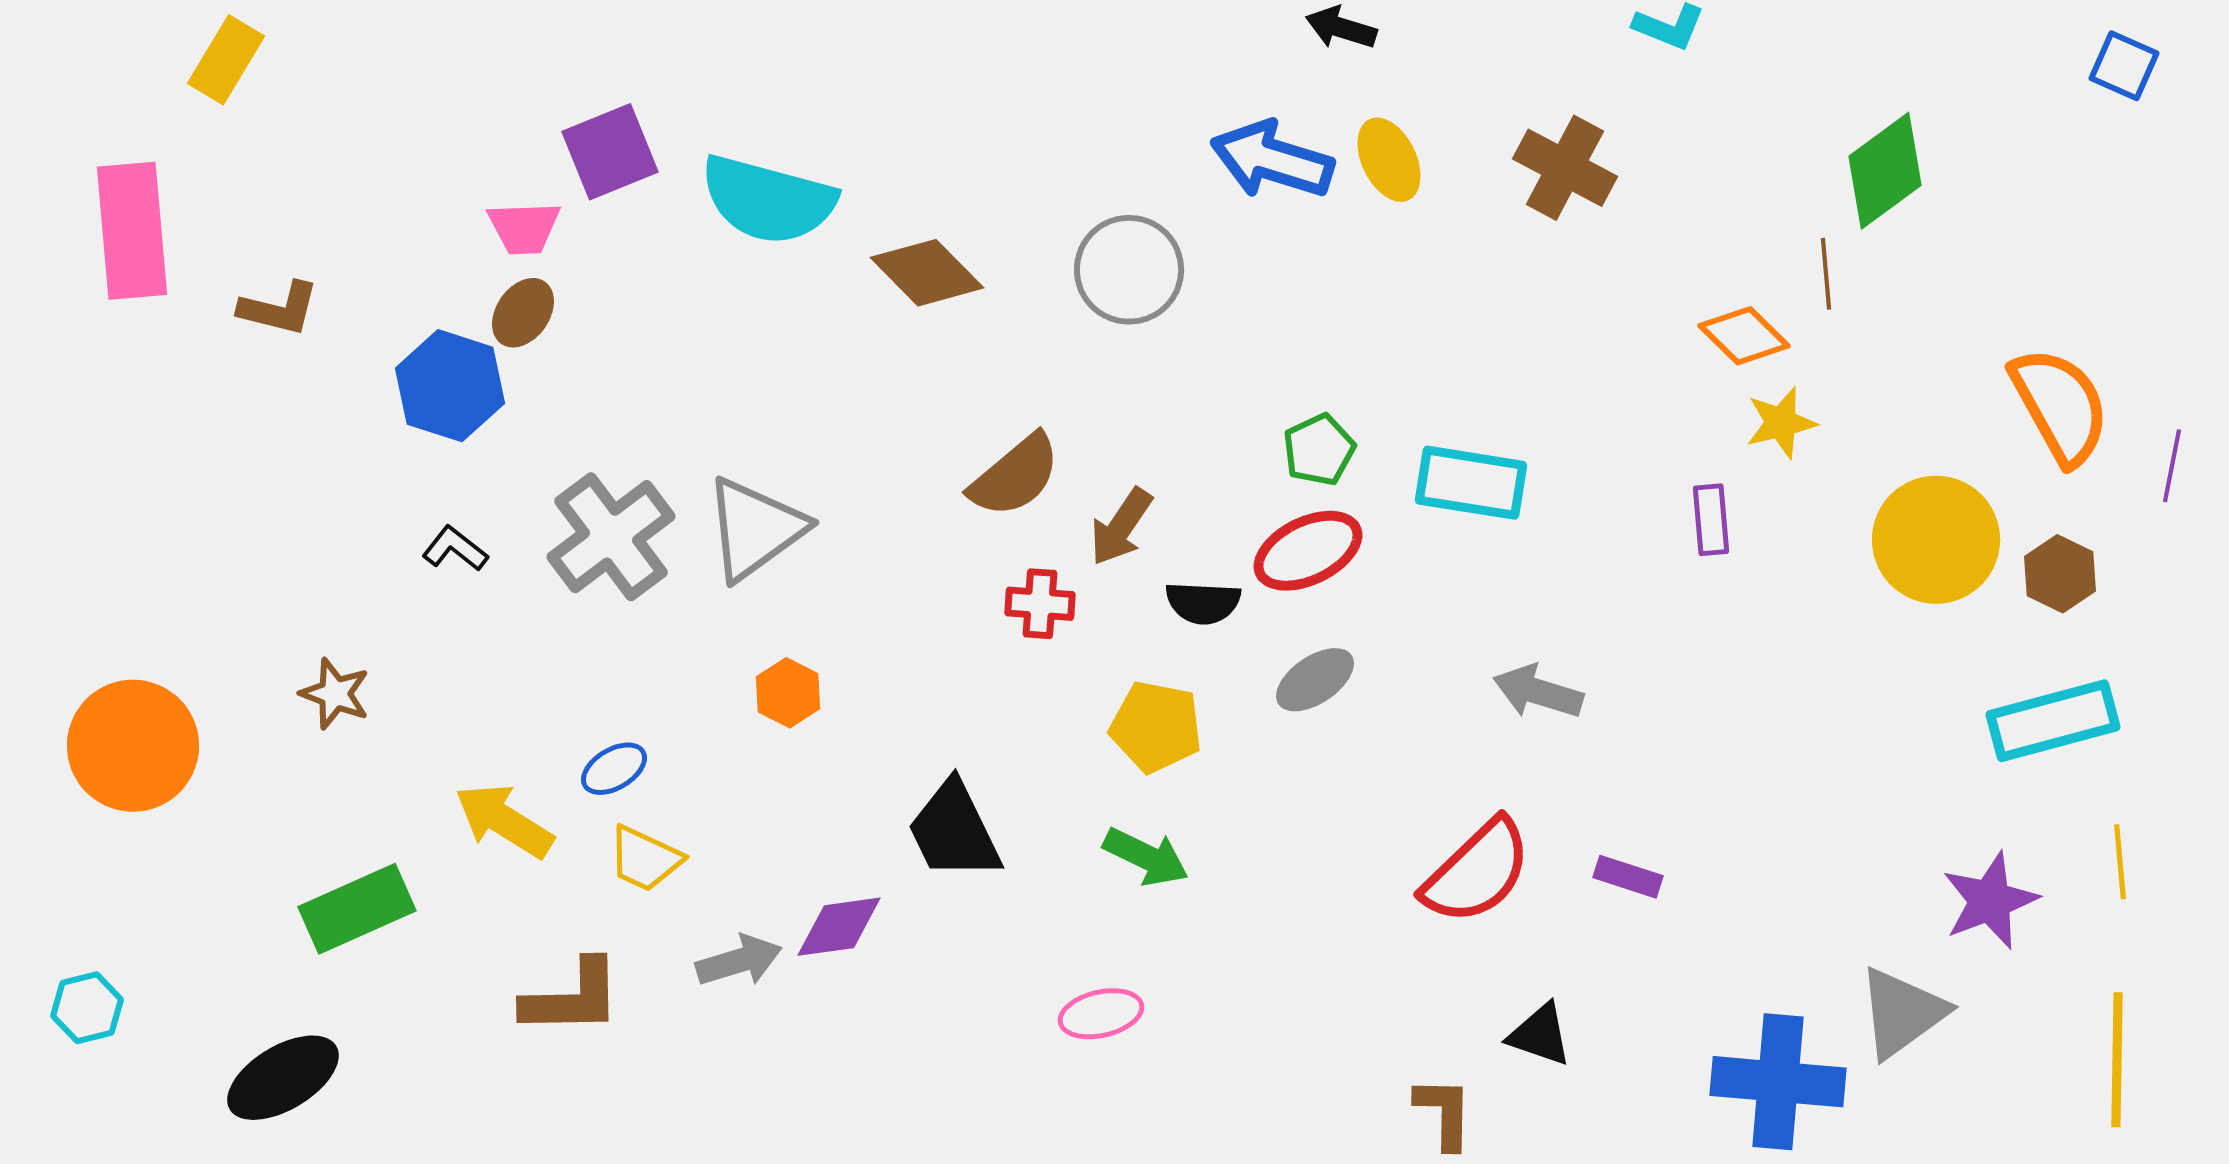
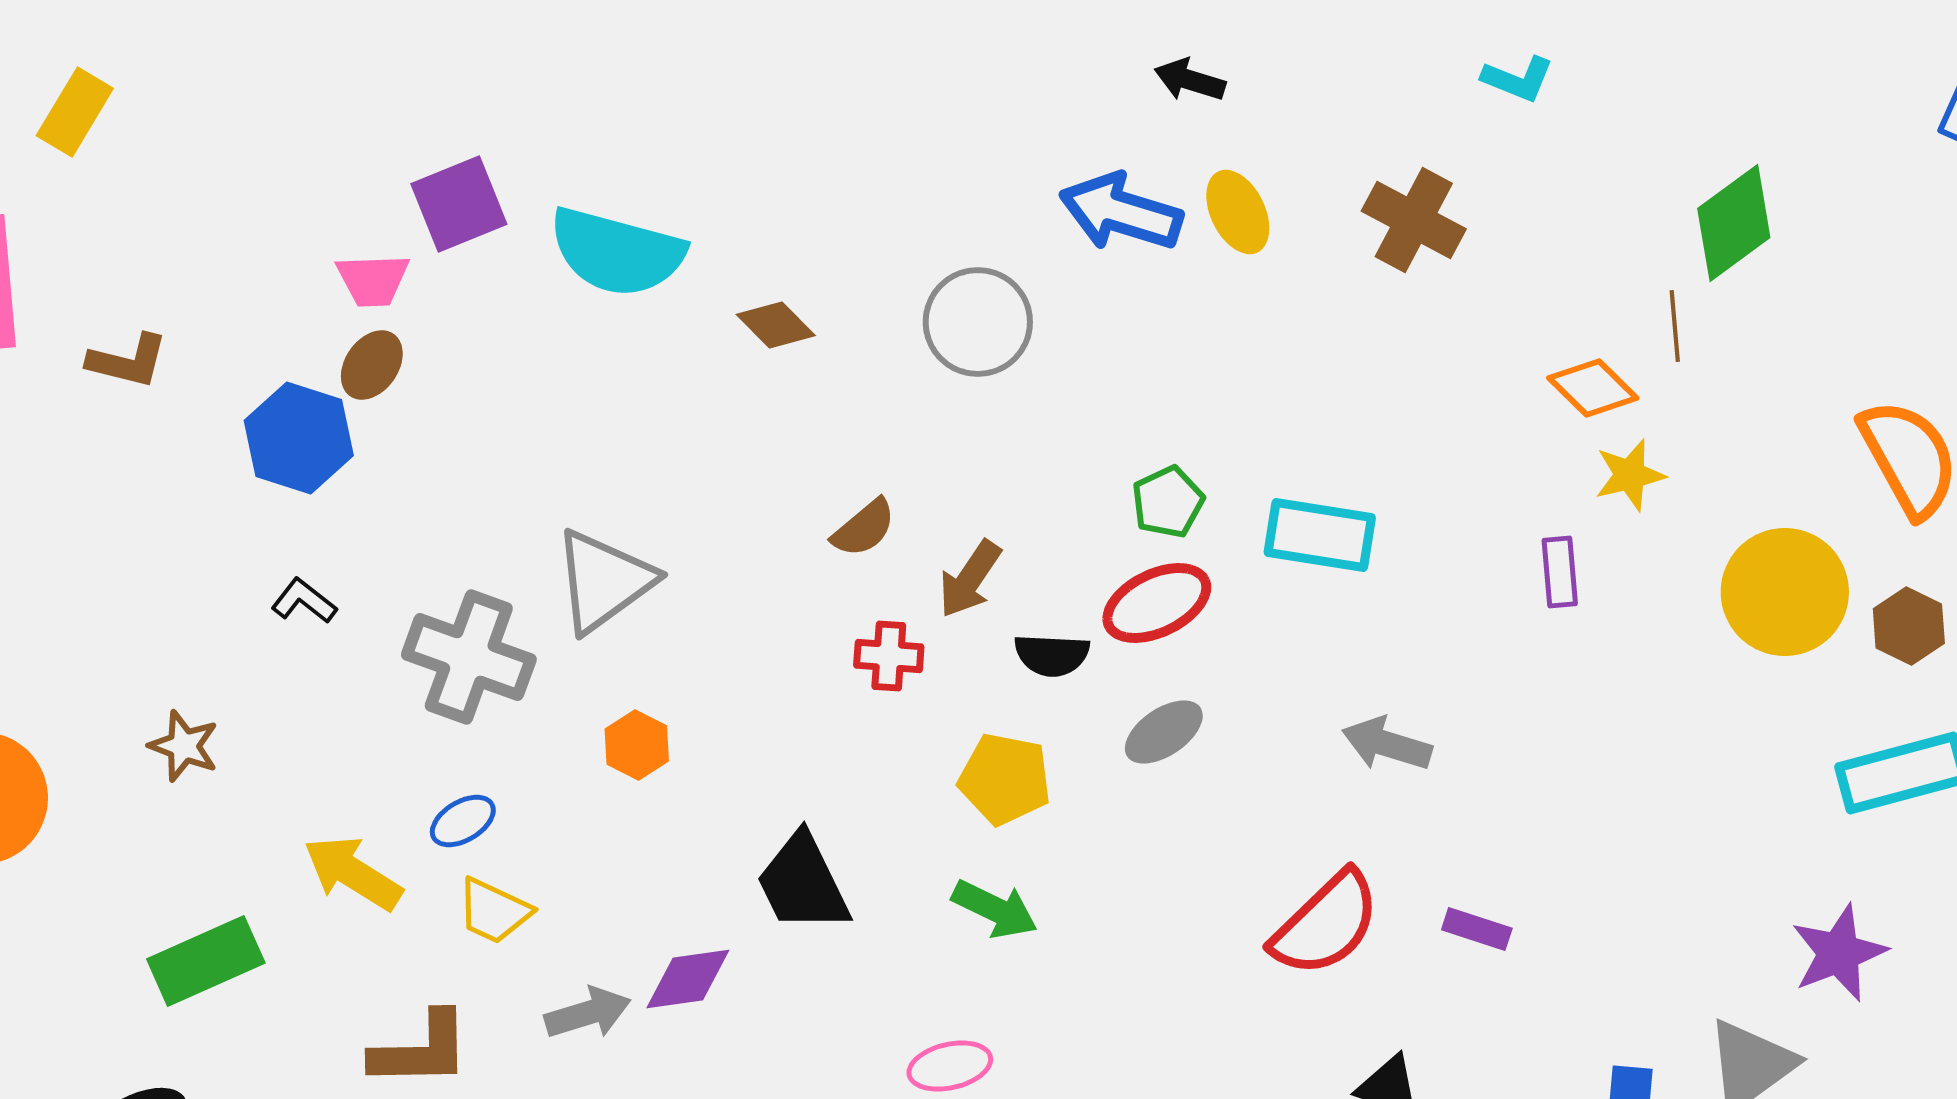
brown diamond: (927, 273) -> (776, 325), size x0.7
brown semicircle: (1015, 476) -> (864, 528), size x0.7
gray cross: (611, 537) -> (469, 657), moved, turned -33

